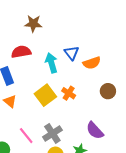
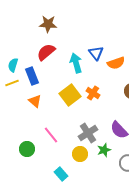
brown star: (33, 24) -> (48, 24), moved
red semicircle: (21, 52) -> (46, 52), turned -30
gray cross: (52, 134) -> (88, 133), moved

